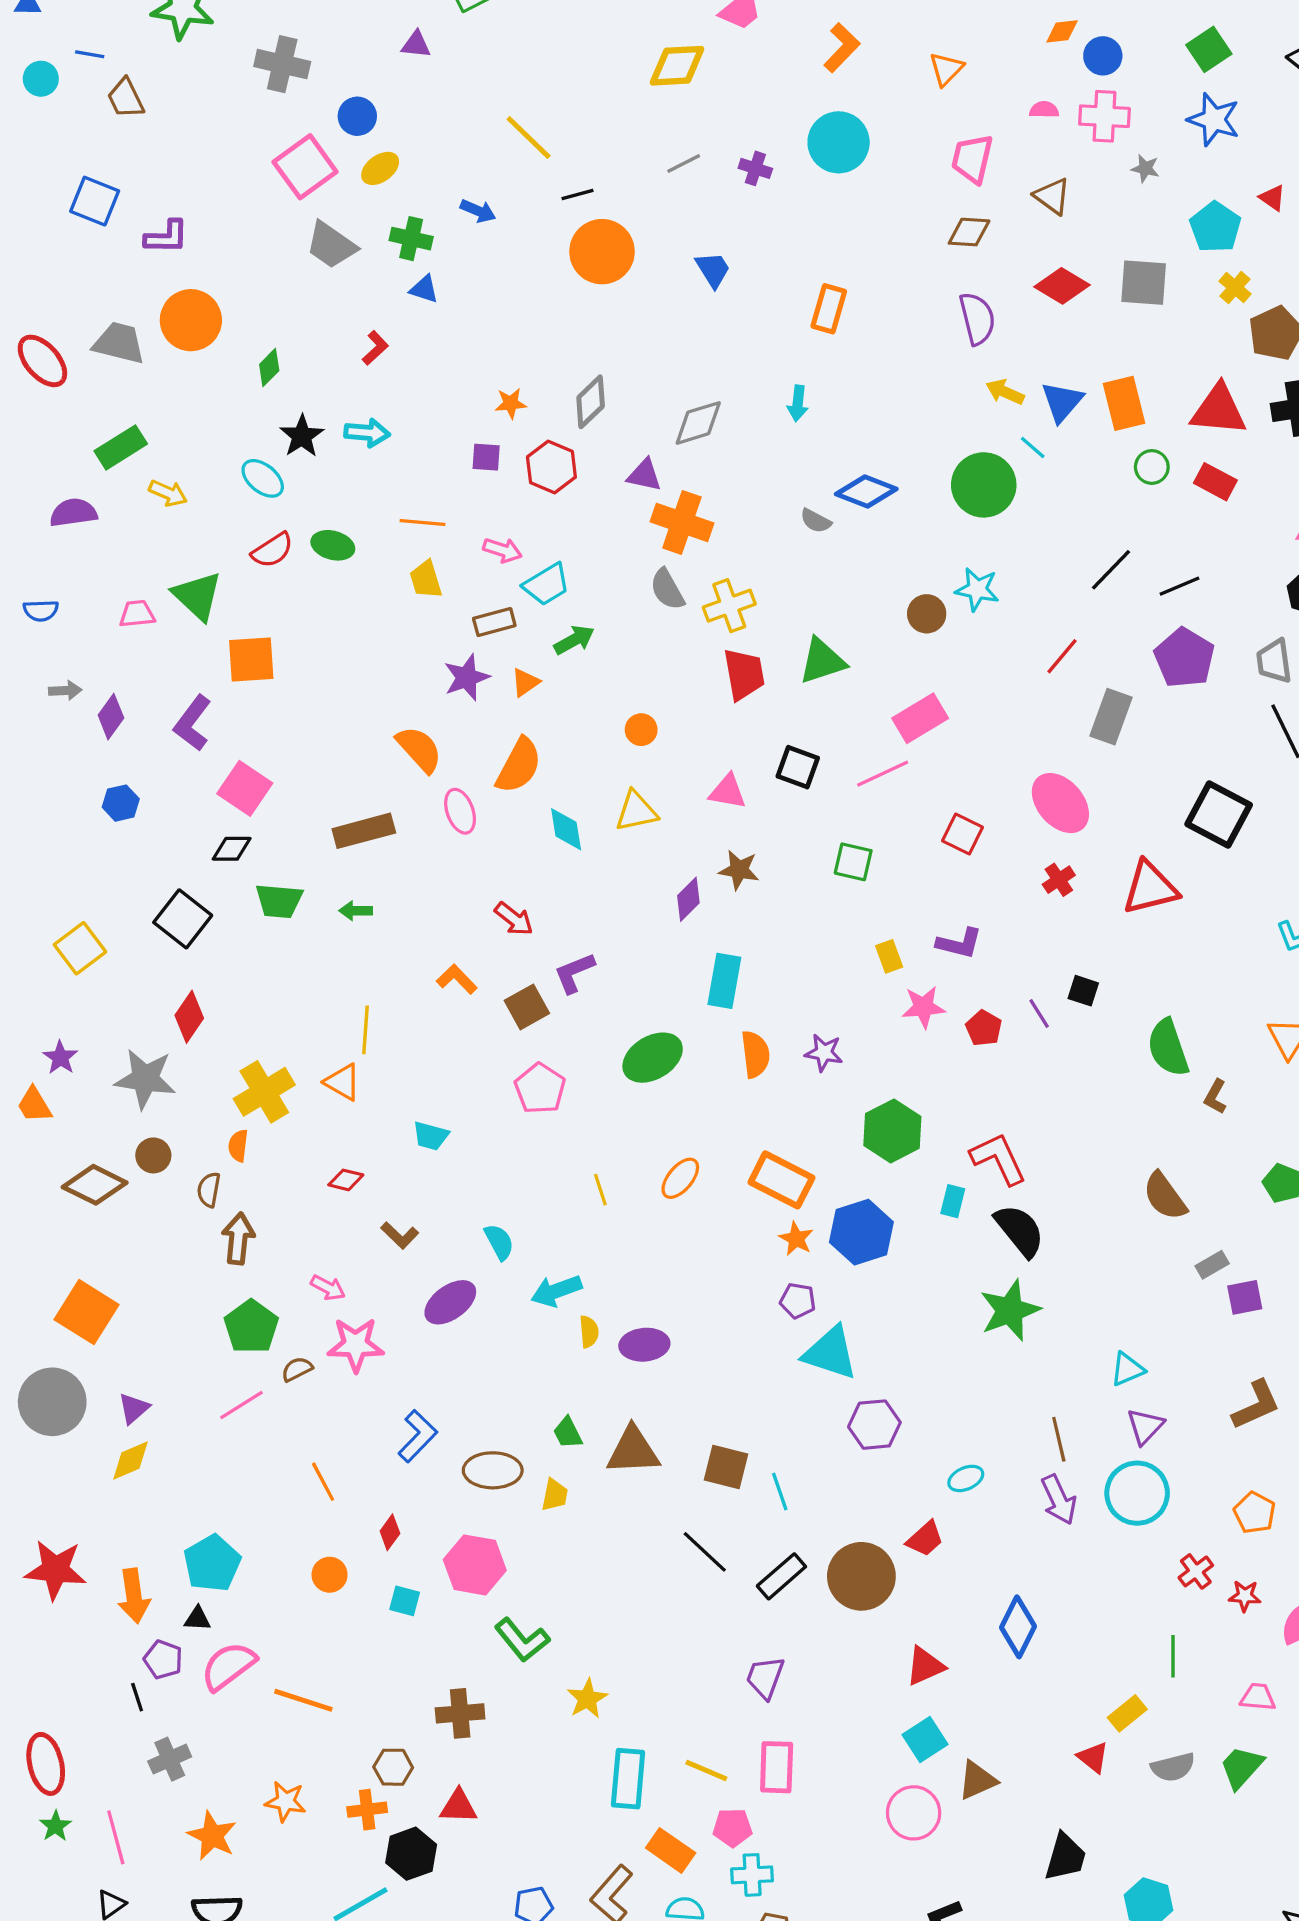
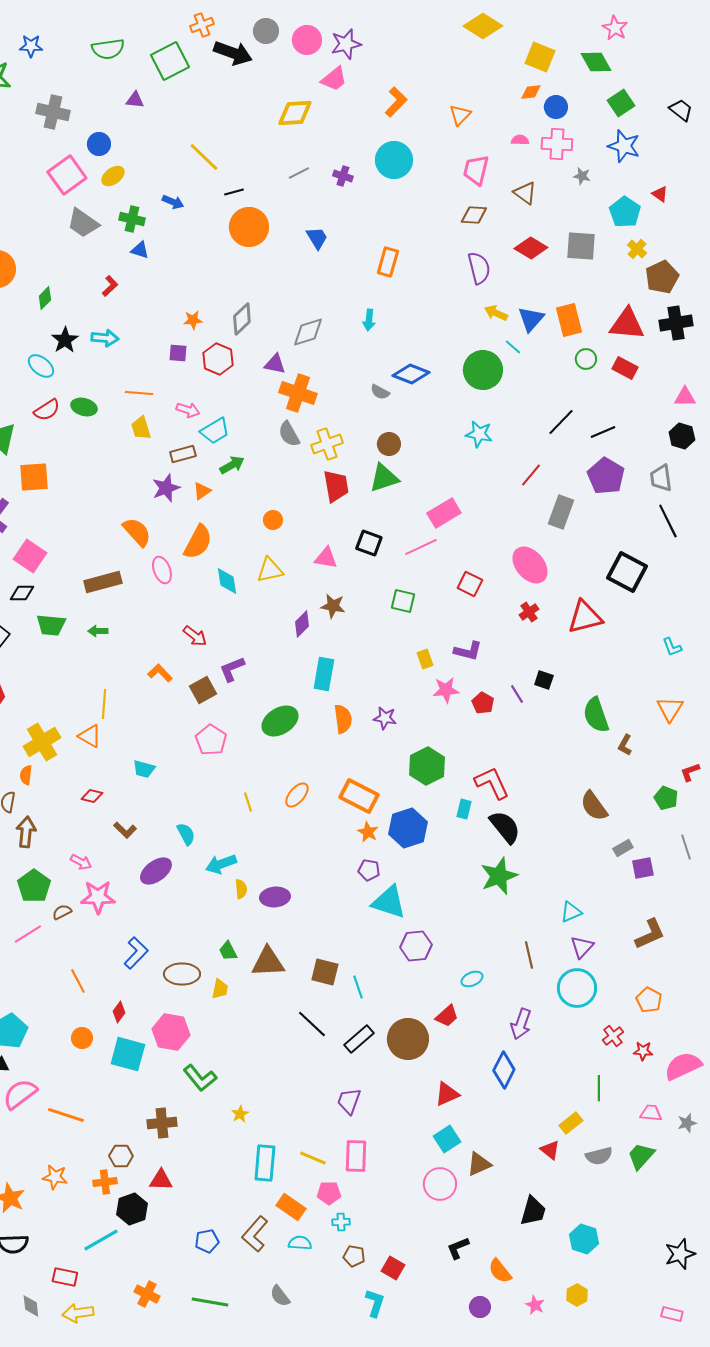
brown circle: (927, 614) -> (389, 444), moved
purple arrow: (1059, 1500) -> (521, 1024), moved, turned 44
cyan square: (405, 1601) -> (128, 1054), size x1.8
yellow star: (587, 1699) -> (240, 1114), size x0.7
cyan cross: (752, 1875) -> (341, 1222), size x0.7

